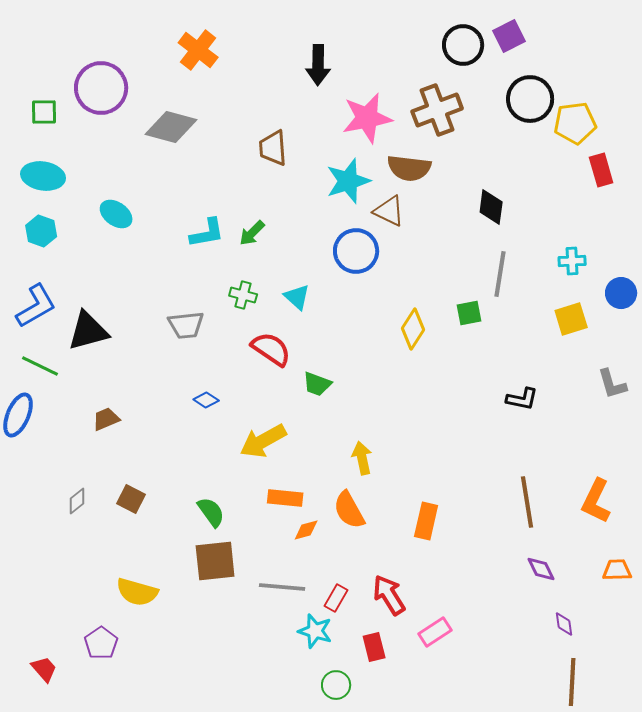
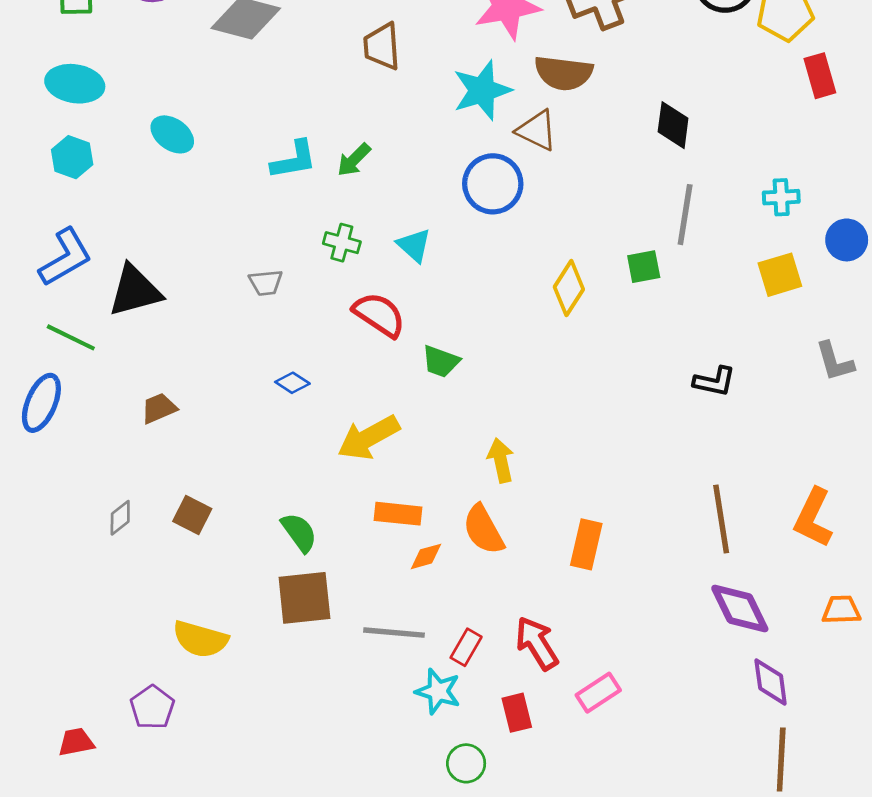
gray trapezoid: (186, 325) -> (266, 283), size x0.7
purple diamond: (541, 569) -> (740, 609), size x1.6
purple diamond: (564, 624) -> (771, 682), size x1.5
red trapezoid: (44, 669) -> (76, 742), turned -60

